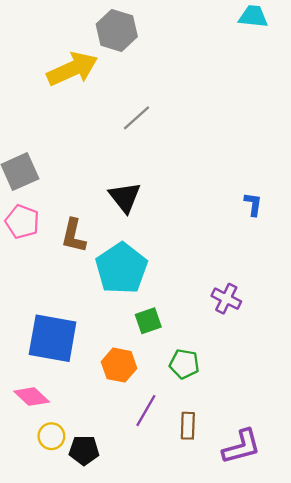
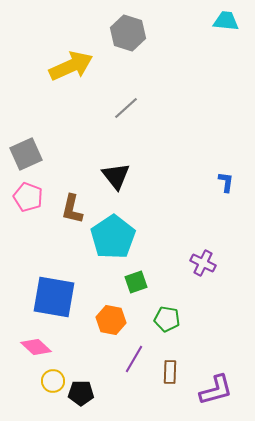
gray hexagon: (117, 30) -> (128, 33), moved

